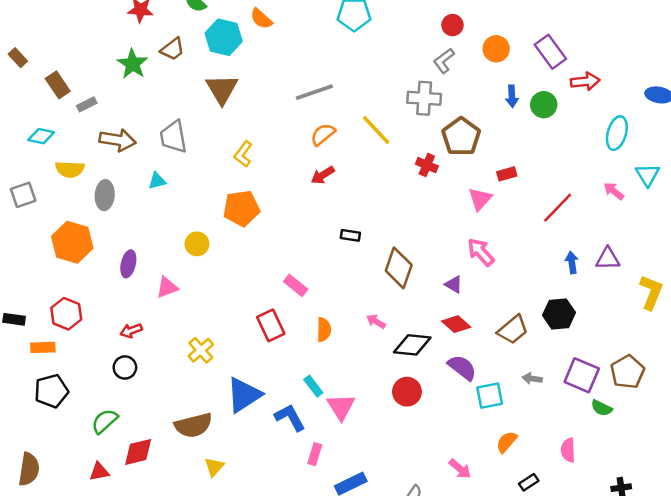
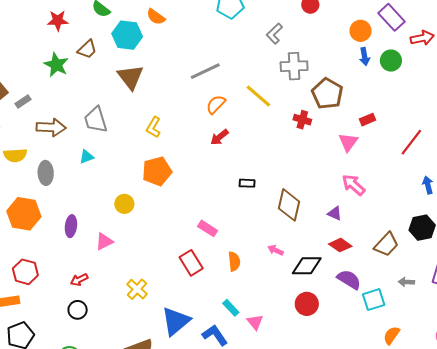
orange circle: (496, 49) -> (361, 31), moved
gray L-shape: (444, 61) -> (274, 34), moved
pink triangle: (341, 407) -> (255, 322), size x0.7

